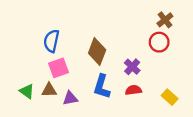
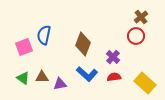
pink square: (58, 68) -> (24, 47), moved
blue L-shape: (102, 87) -> (87, 74), turned -65
yellow rectangle: (170, 97) -> (145, 83), size x1.5

